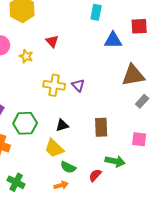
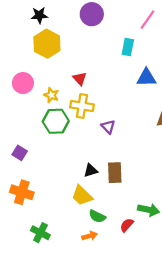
yellow cross: (54, 85) -> (82, 106), moved
green hexagon: (25, 123) -> (56, 121), moved
brown rectangle: (101, 127) -> (115, 173), moved

